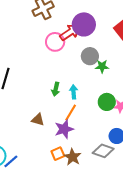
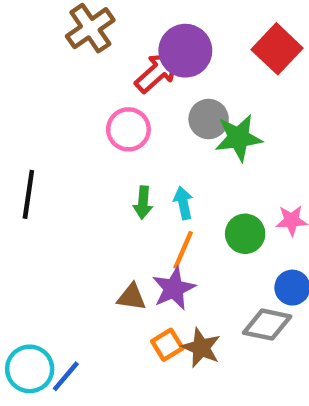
pink circle: (55, 42) -> (128, 129), moved
green star: (102, 66) -> (239, 138), size x1.5
green circle: (107, 102) -> (245, 234), moved
brown triangle: (38, 120) -> (132, 297), moved

